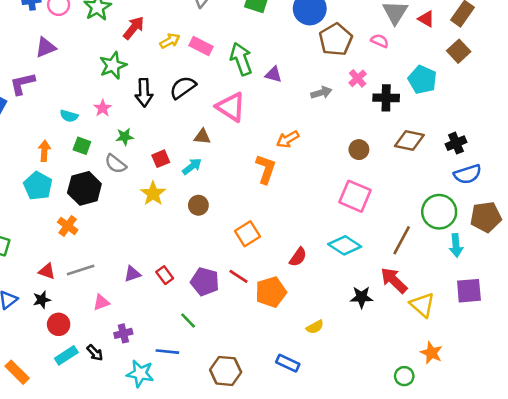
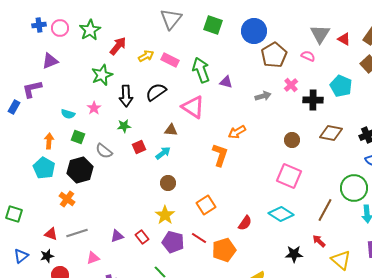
green star: (125, 137) -> (124, 126), moved
yellow star: (153, 194) -> (165, 215), moved
red arrow: (394, 280) -> (319, 241), size x0.6

